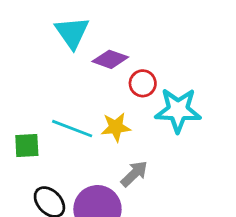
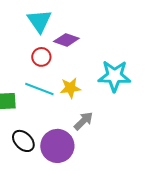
red circle: (143, 83) -> (41, 57), moved

